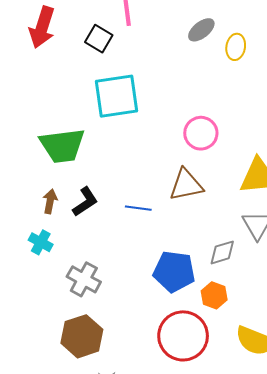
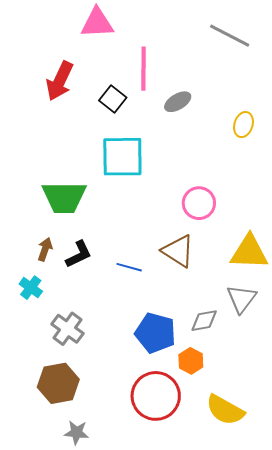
gray ellipse: (201, 30) -> (178, 102), moved
brown triangle: (186, 185) -> (178, 251), turned 36

